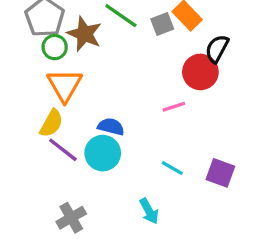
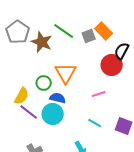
green circle: (55, 47) -> (44, 83), moved
orange triangle: (65, 85) -> (66, 73), moved
pink line: (174, 107) -> (99, 94), moved

